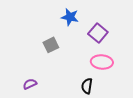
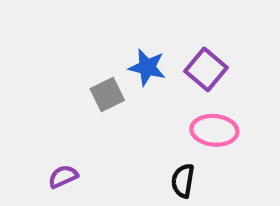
blue star: (70, 17) -> (147, 67), moved

